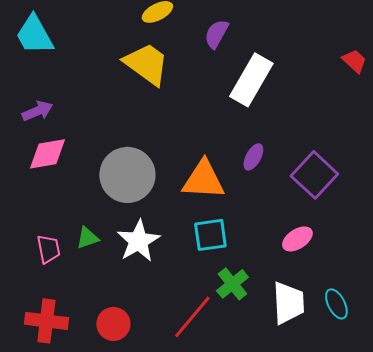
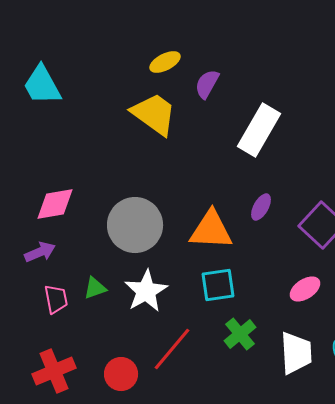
purple semicircle: (216, 34) -> (207, 84), moved
purple arrow: (37, 111) -> (40, 252), moved
red line: (192, 317) -> (172, 349), moved
red cross: (46, 321) -> (54, 371), turned -30

